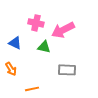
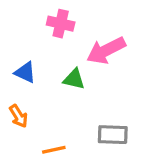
pink cross: (36, 23) -> (61, 24), moved
gray rectangle: (67, 70) -> (113, 135), moved

